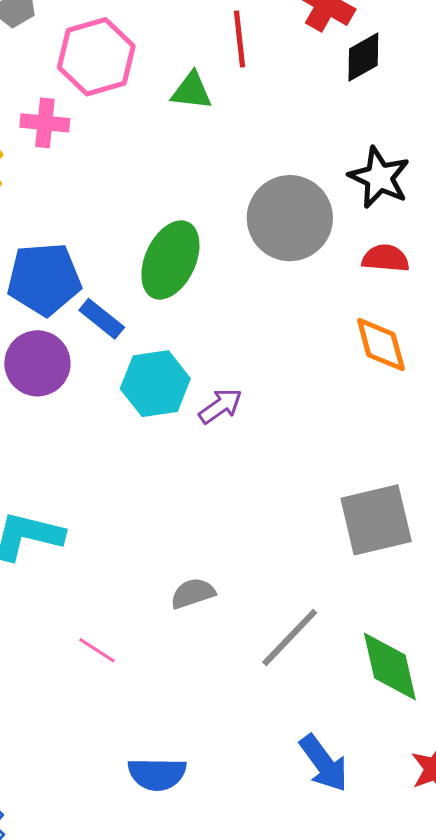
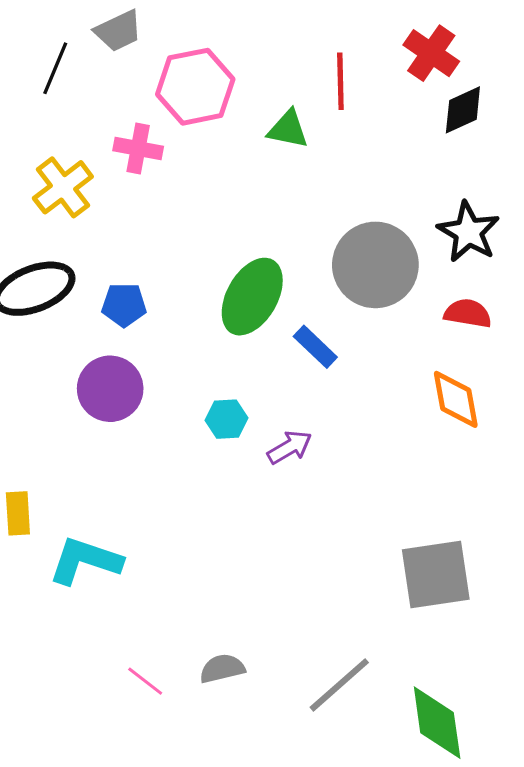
blue pentagon: (44, 279) -> (124, 305), size x0.6
blue rectangle: (102, 319) -> (315, 347), moved
cyan hexagon: (155, 384) -> (226, 419), size x0.6
gray semicircle: (193, 593) -> (222, 669), moved

